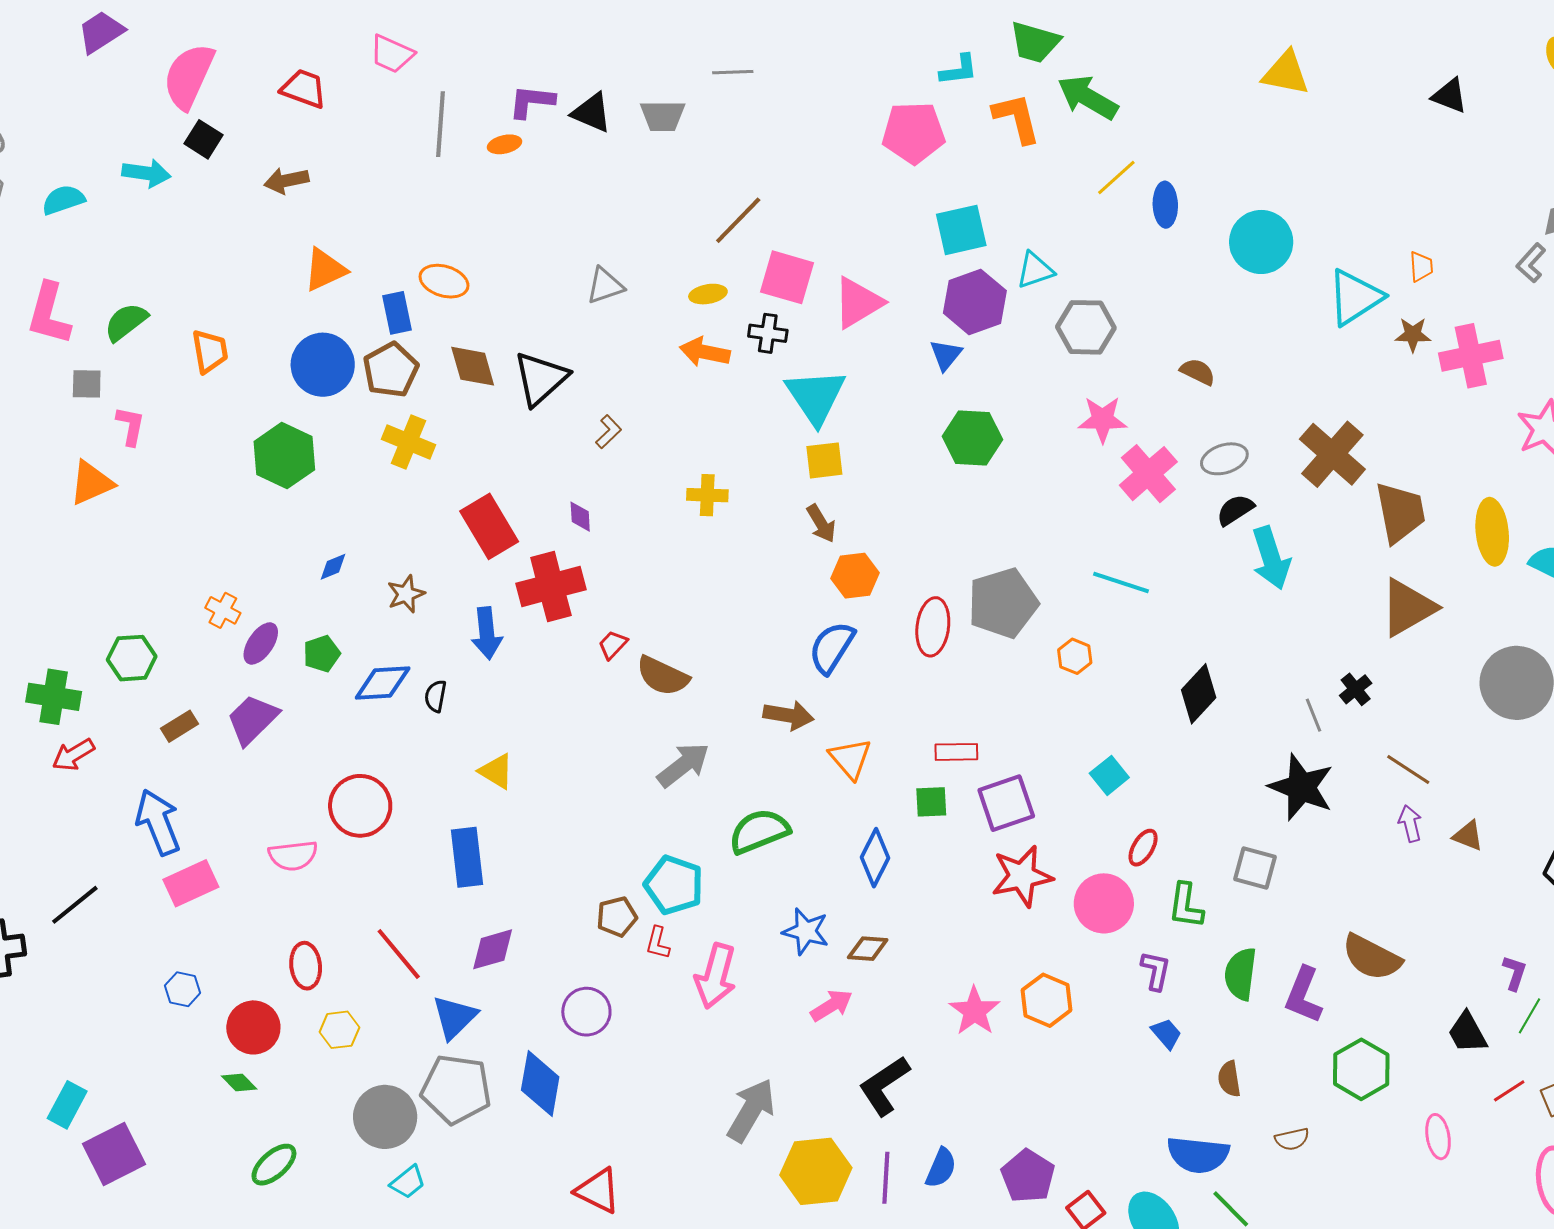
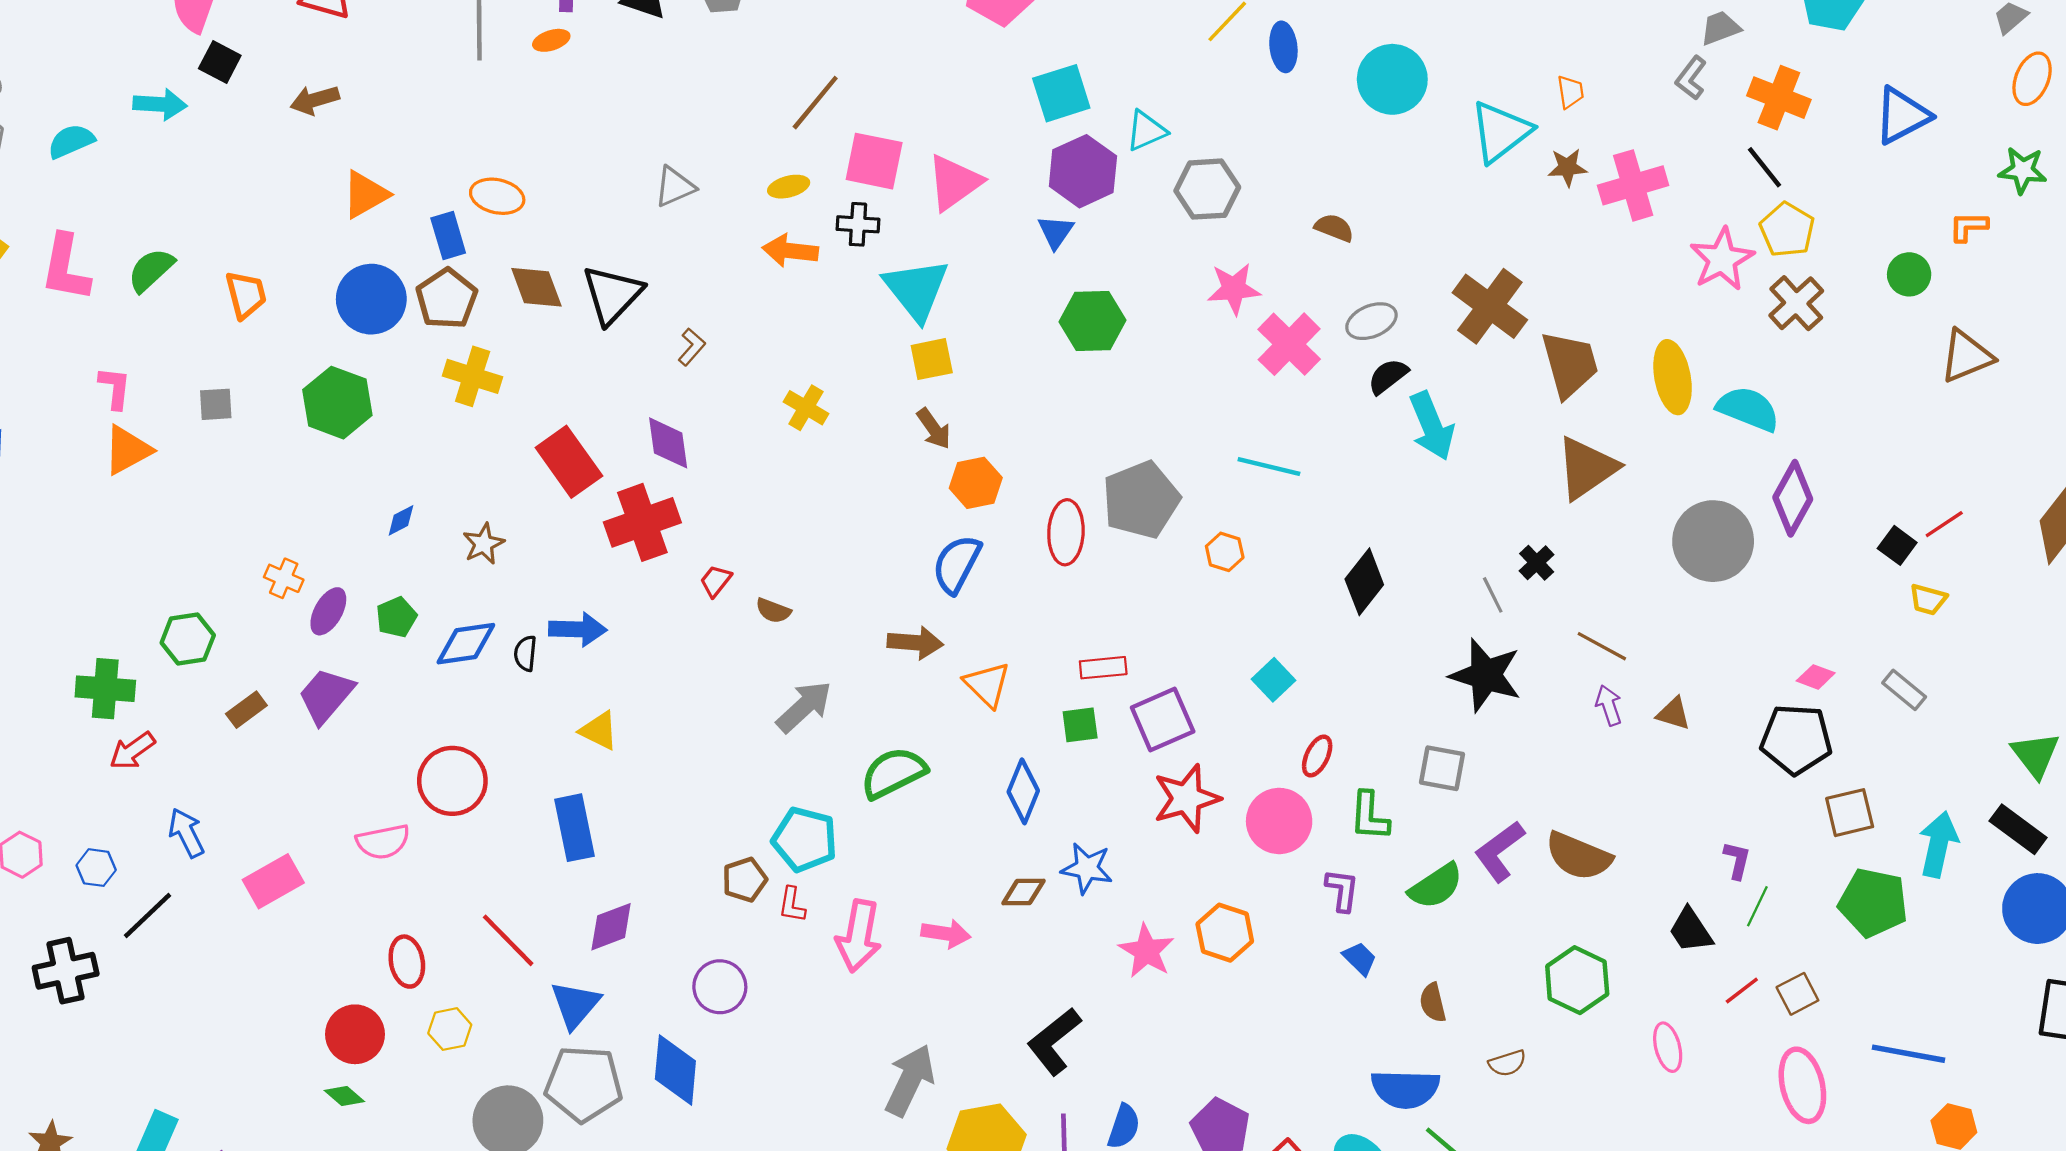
gray square: (87, 384) -> (216, 404), moved
pink L-shape: (131, 426) -> (115, 388), moved
yellow cross: (707, 495) -> (806, 408), turned 33
purple diamond: (580, 517) -> (668, 443), size x1.6
blue arrow: (487, 633) -> (578, 629), moved, turned -78
brown semicircle: (663, 676) -> (773, 611), size x0.6
blue arrow: (158, 822) -> (186, 833), moved, size x0.7
blue star: (806, 931) -> (1087, 868), moved
green semicircle: (1241, 974) -> (1436, 886), turned -126
blue hexagon: (183, 989) -> (96, 868), moved
purple L-shape: (1304, 995) -> (1500, 851), moved, turned 36
pink arrow: (831, 1005) -> (946, 934), moved, turned 45

